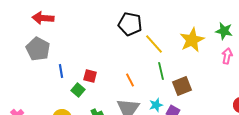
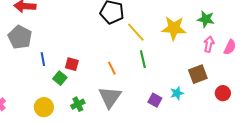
yellow star: (192, 40) -> (174, 28), turned 30
brown square: (182, 86) -> (198, 74), moved
cyan star: (156, 105) -> (177, 93), moved

